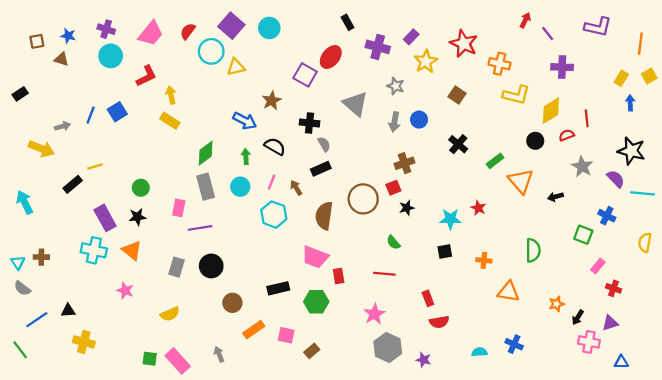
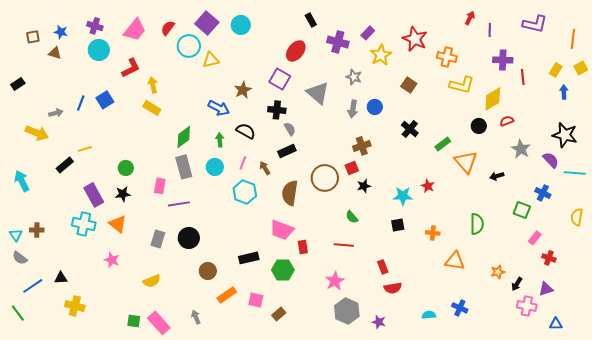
purple line: (548, 34) -> (490, 30), turned 40
purple square: (305, 75) -> (280, 79), moved
red line: (587, 118) -> (523, 77), moved

